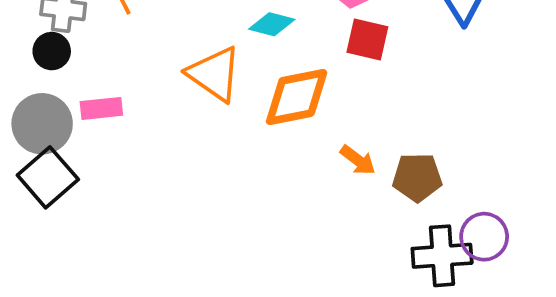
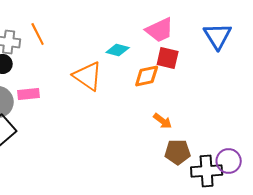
orange diamond: (297, 97) -> (147, 76), moved, size x0.7
brown pentagon: (417, 177) -> (178, 152), moved

